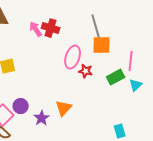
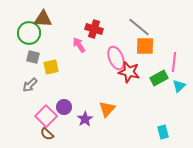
gray line: (96, 26) -> (139, 27), turned -35
pink arrow: (36, 29) -> (79, 45), moved
pink ellipse: (73, 57) -> (116, 58), turned -40
red star: (86, 71) -> (129, 72), size x1.5

